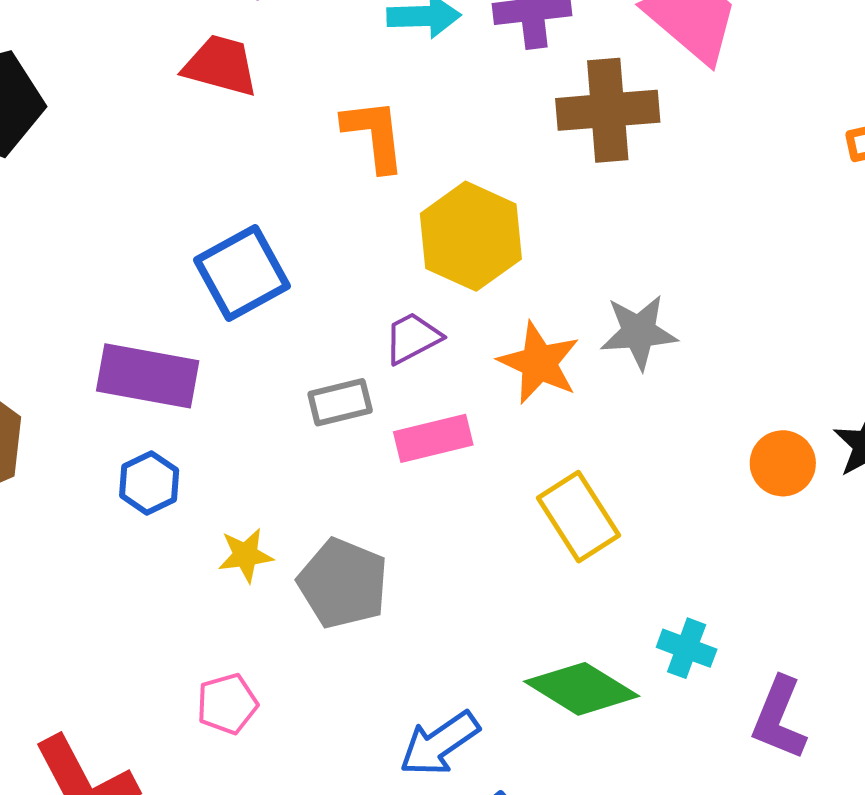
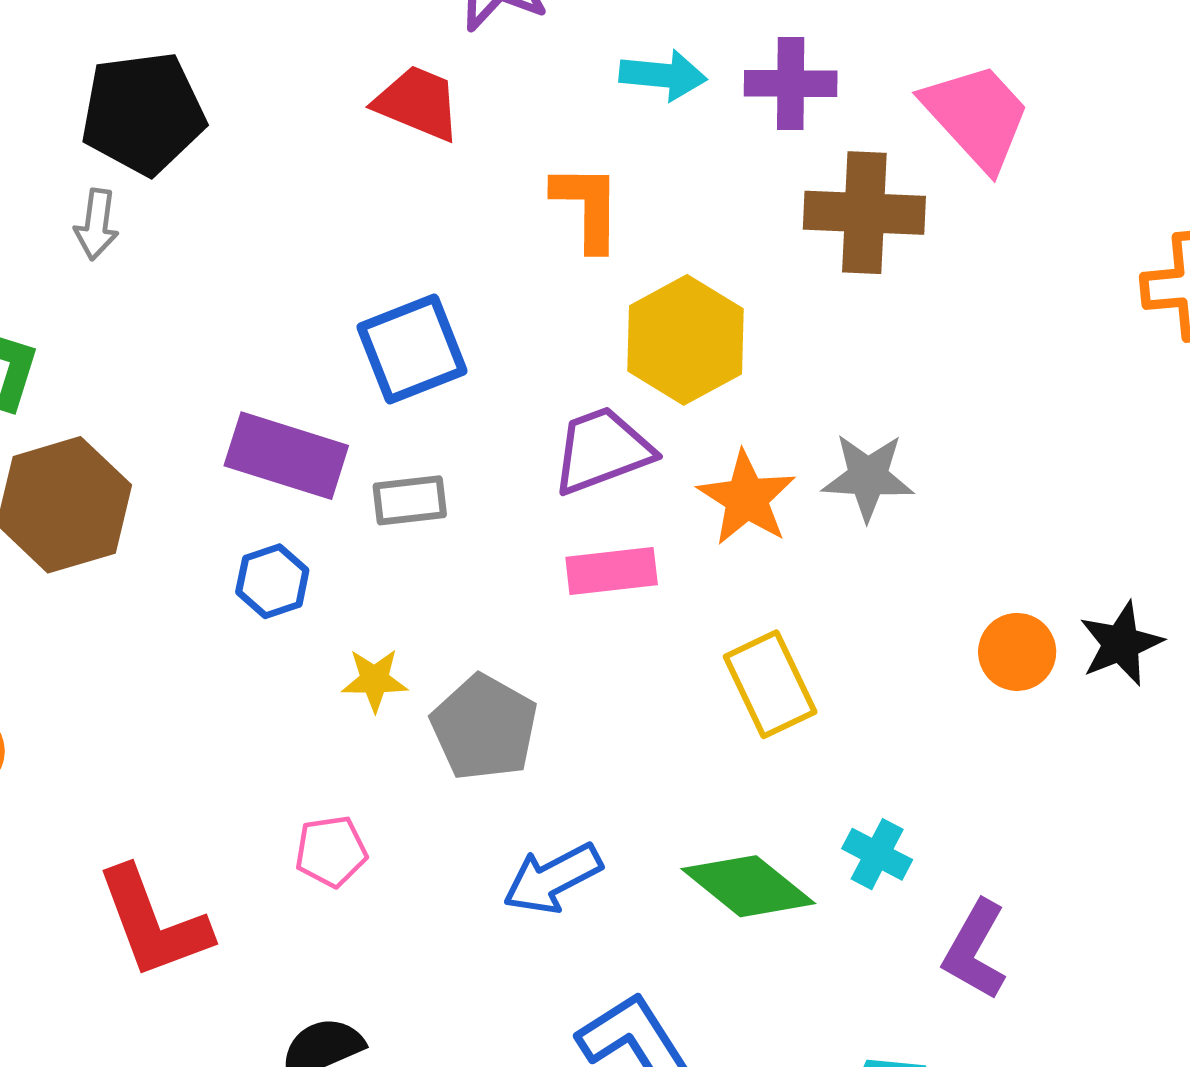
purple trapezoid: (413, 338) -> (602, 450), size x1.5
gray rectangle: (340, 402) -> (410, 500), moved
blue arrow: (439, 744) -> (552, 878), moved

